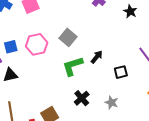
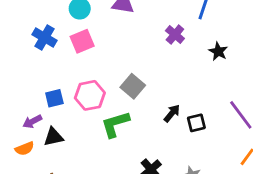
green L-shape: (73, 66) -> (115, 124), moved
black square: (121, 72) -> (196, 123), moved

